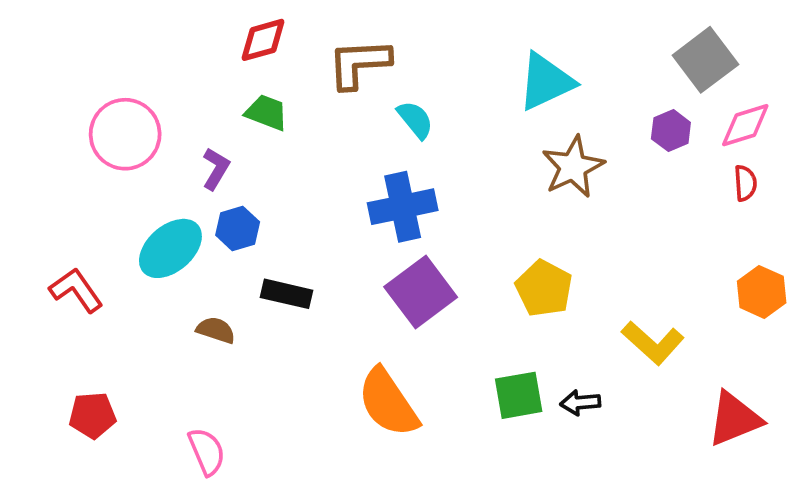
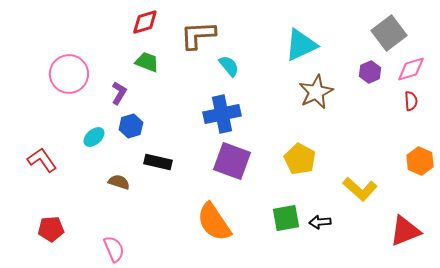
cyan ellipse: (170, 248) -> (94, 137), size x0.6
purple square: (421, 292) -> (232, 161), turned -33

